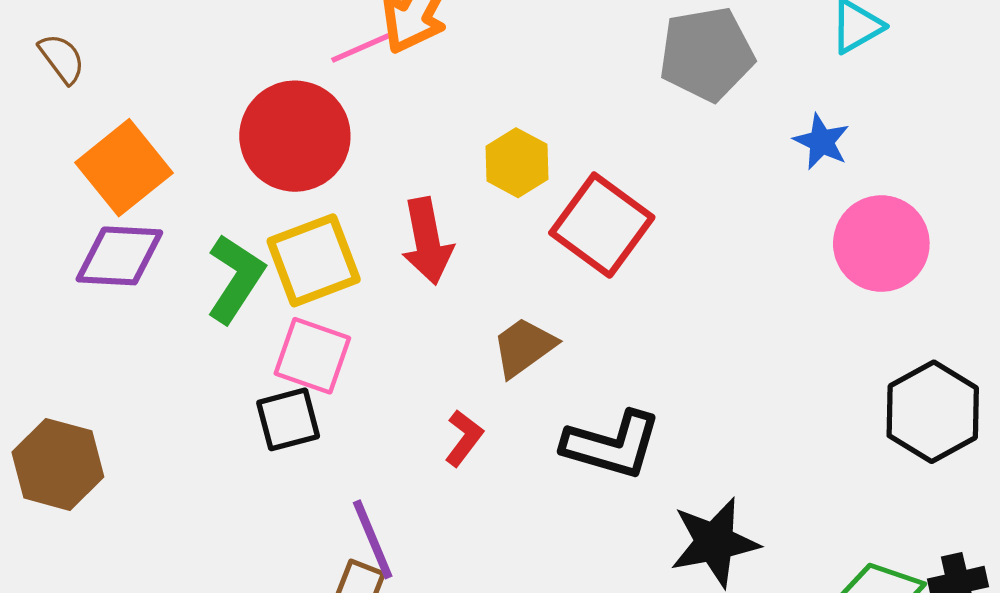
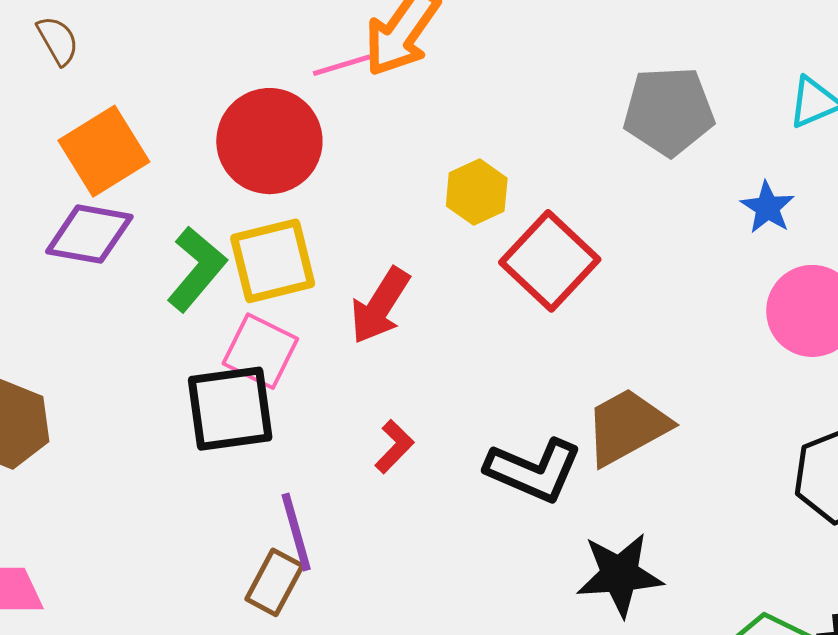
red arrow: (427, 241) -> (380, 306), moved, turned 36
brown trapezoid: (524, 347) -> (627, 427), moved, size x1.4
black square: (288, 419) -> (230, 409), size x1.5

